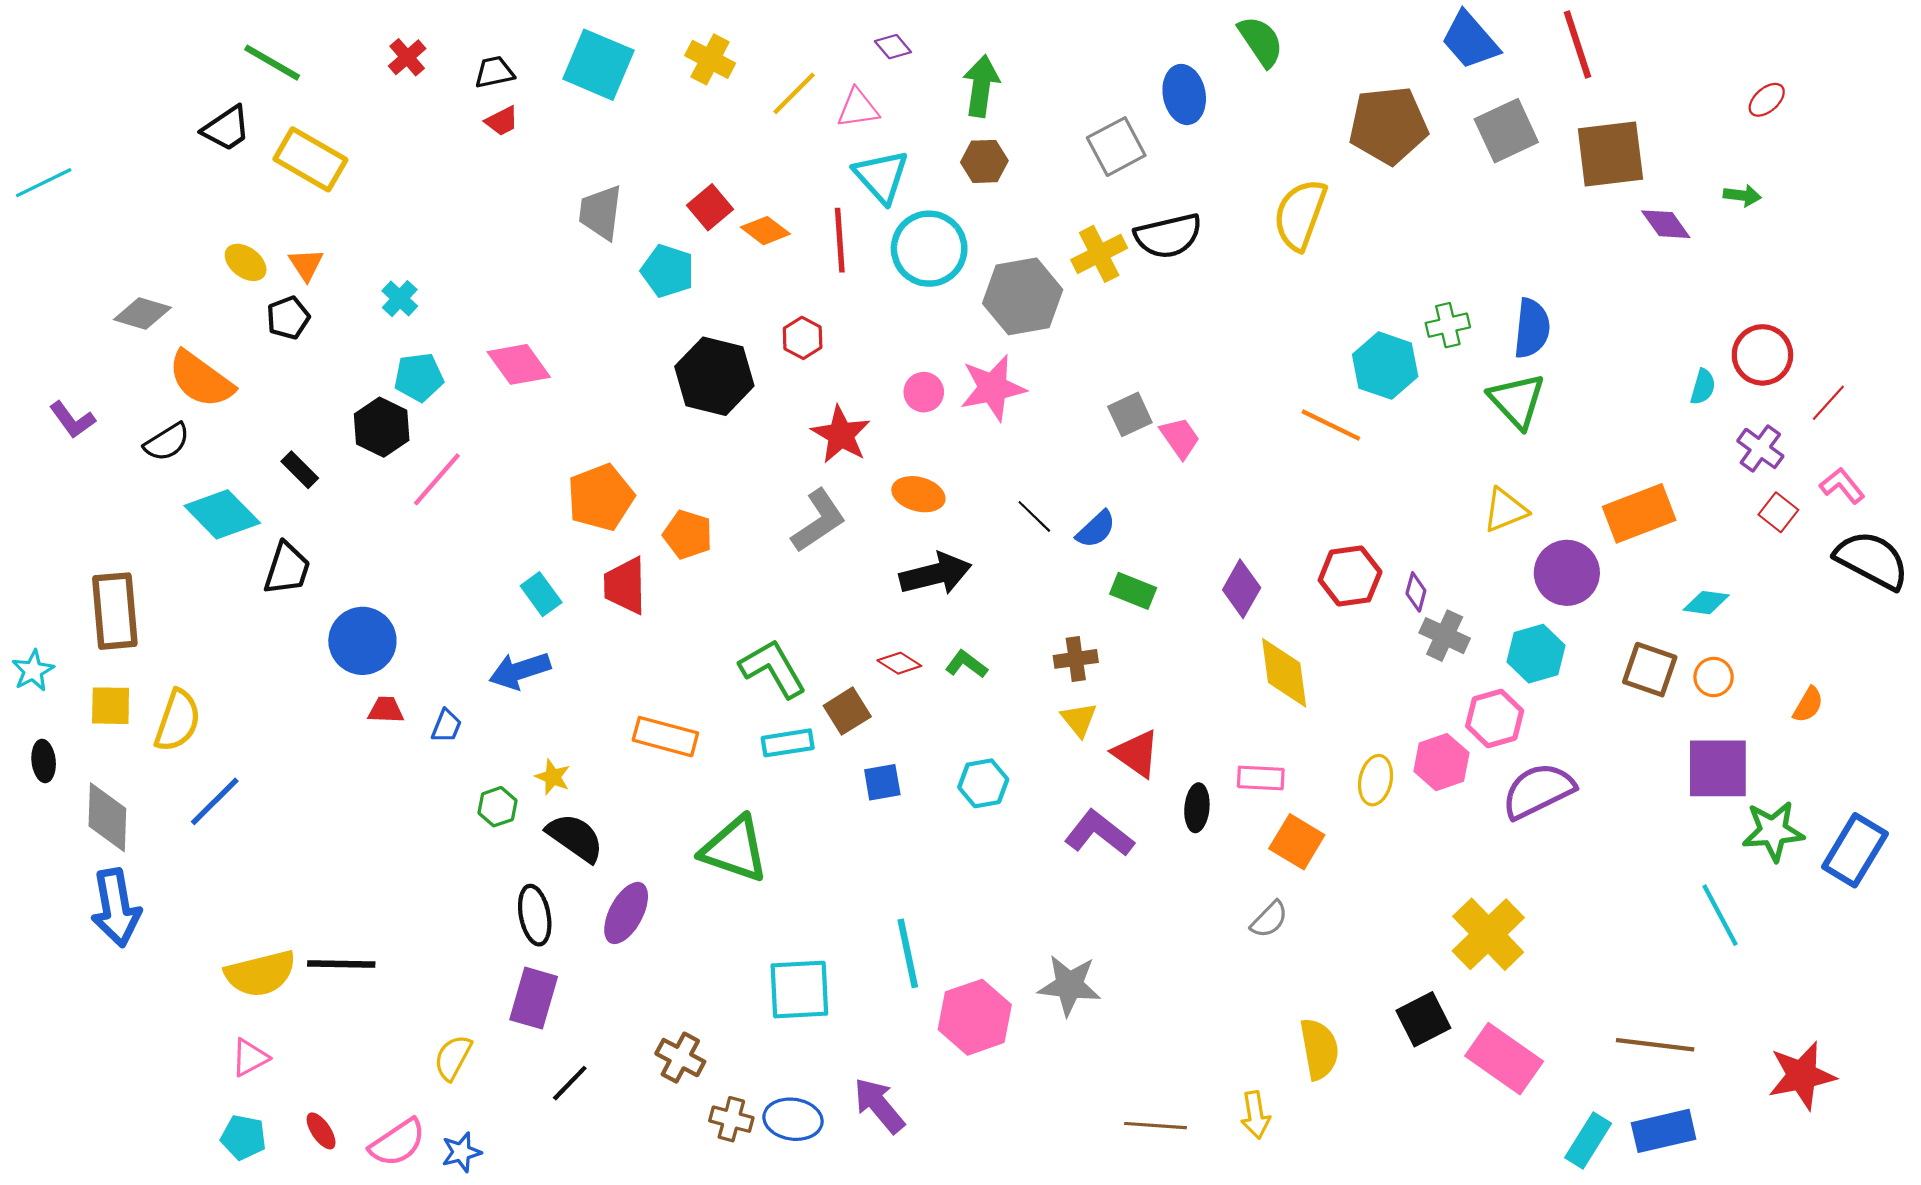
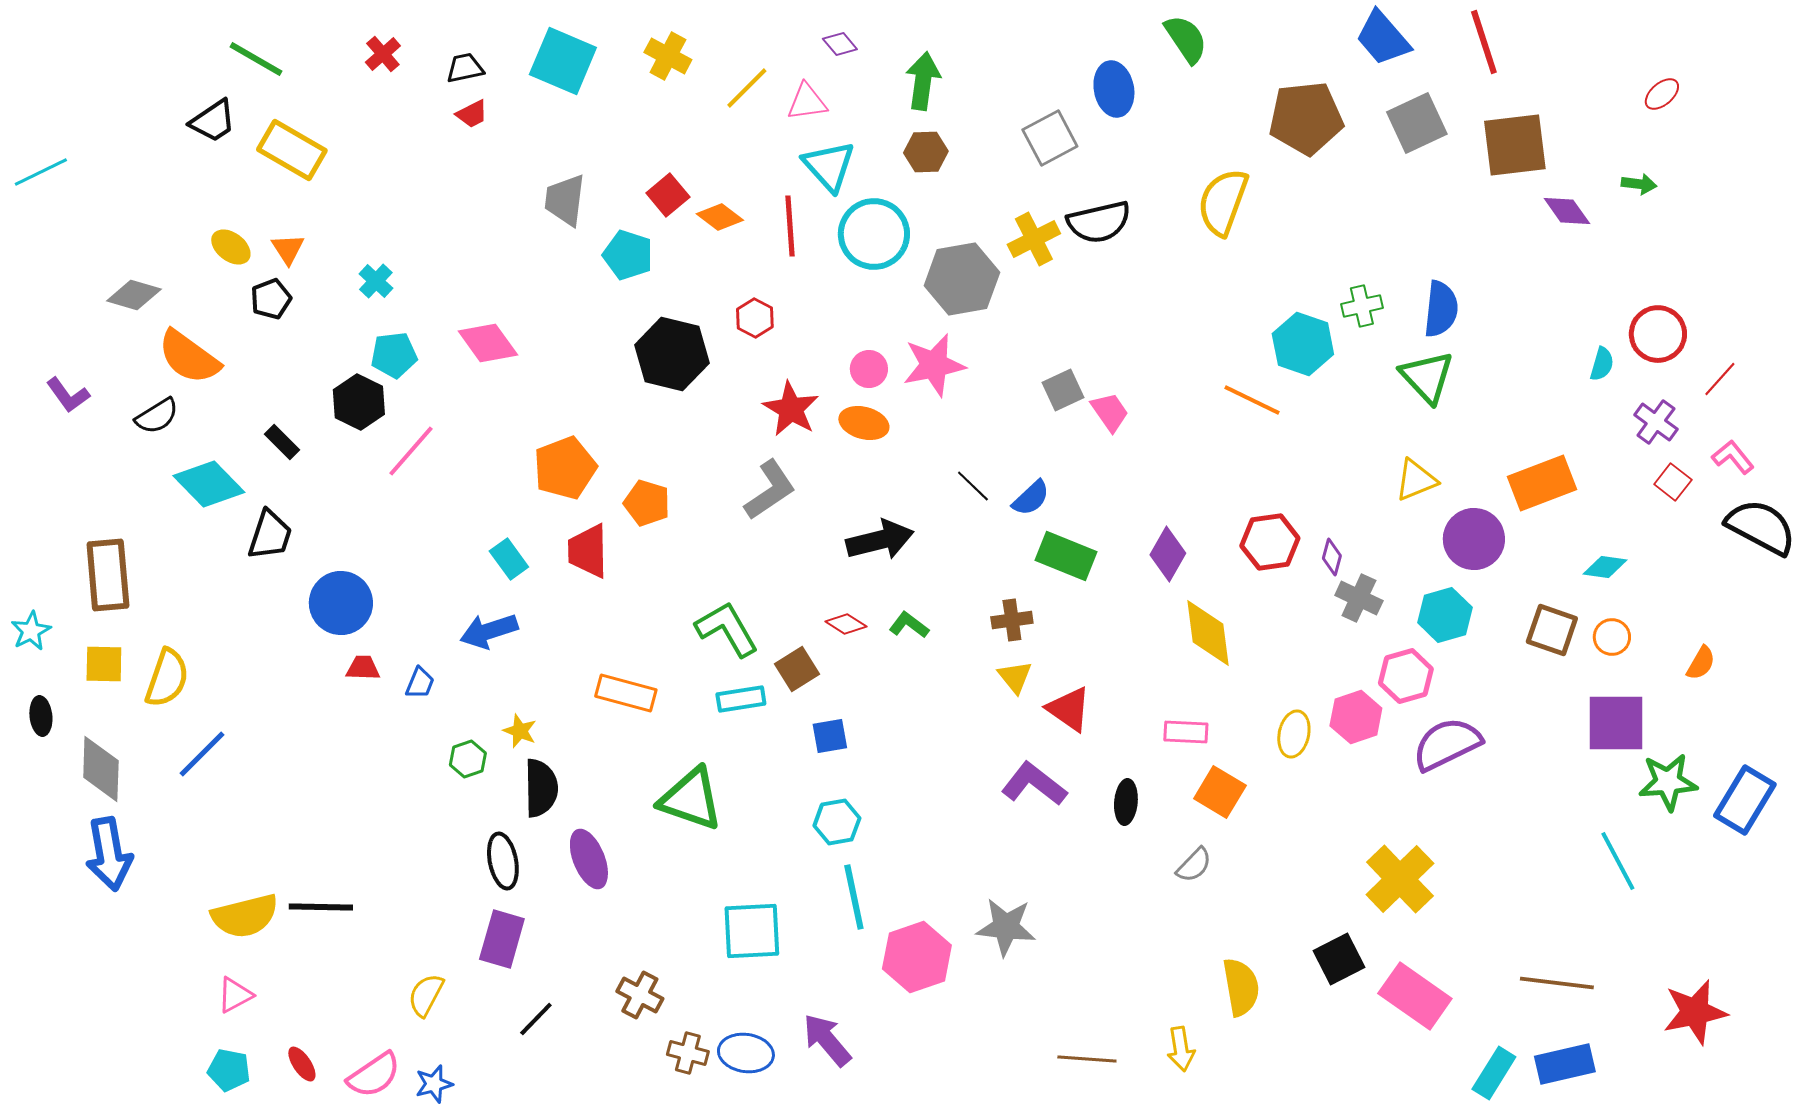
orange ellipse: (918, 494) -> (864, 423), moved
green rectangle: (1133, 591) -> (1066, 556), size x1.4
cyan hexagon: (983, 783) -> (837, 822), moved
black ellipse: (1197, 808) -> (1126, 802), moved
black semicircle: (575, 838) -> (541, 788), turned 54
purple ellipse: (626, 913) -> (589, 859), turned -50

